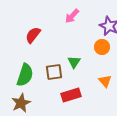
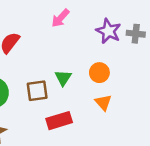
orange circle: (102, 47) -> (99, 73), moved

